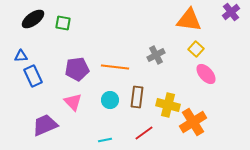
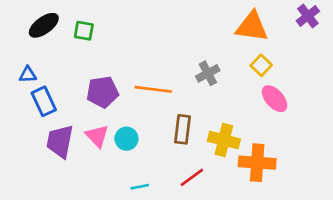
cyan circle: (110, 100) -> (126, 139), moved
orange cross: (193, 122) -> (257, 163), turned 36
purple trapezoid: (45, 125) -> (60, 141), moved, turned -56

